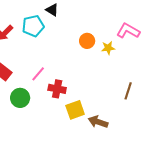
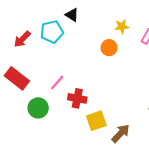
yellow star: (108, 48) -> (122, 26), moved
brown arrow: (98, 122) -> (121, 133), turned 114

